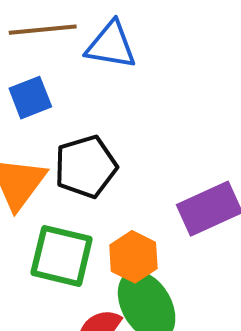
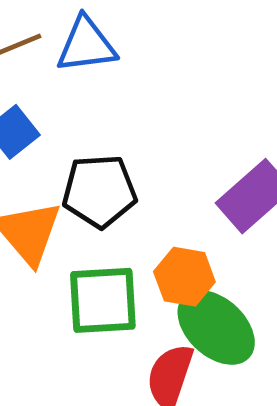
black pentagon: (86, 167) -> (99, 191), turned 30

